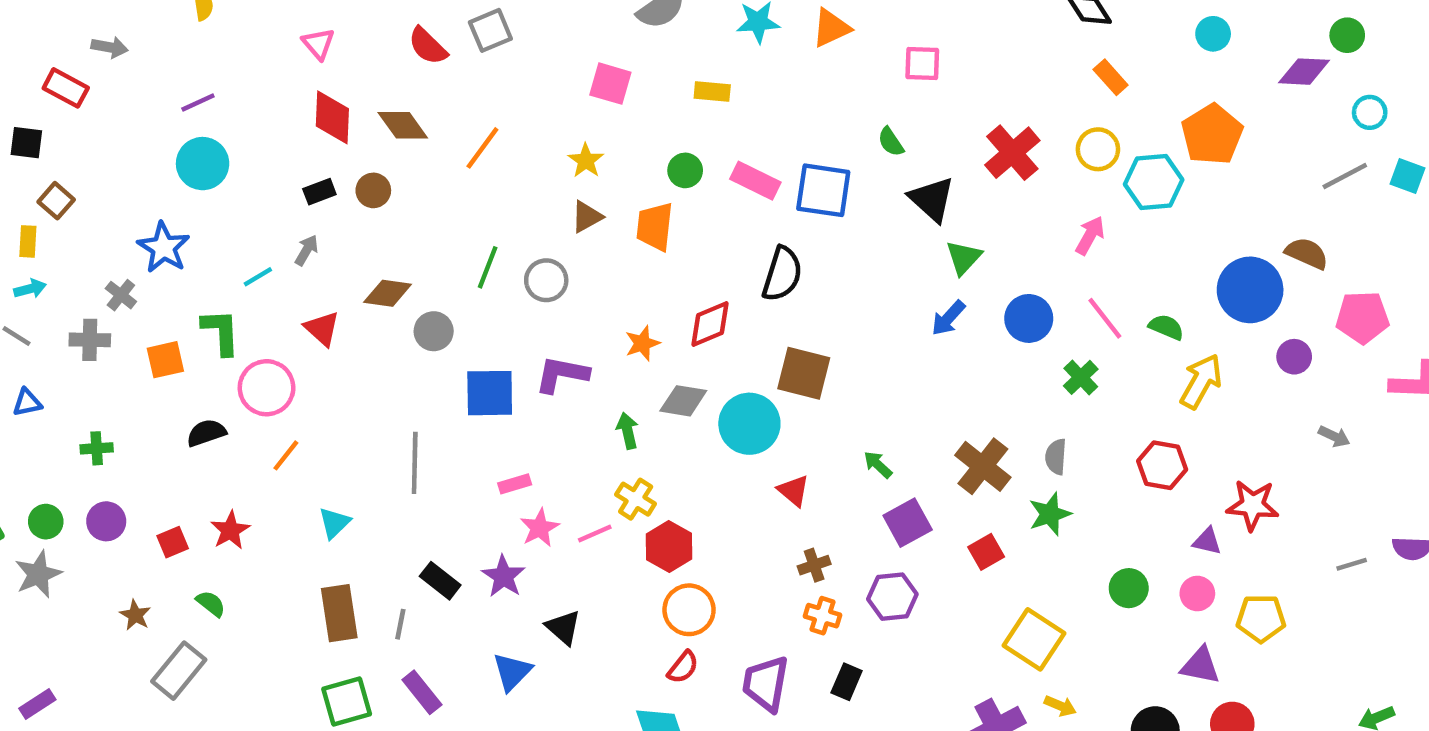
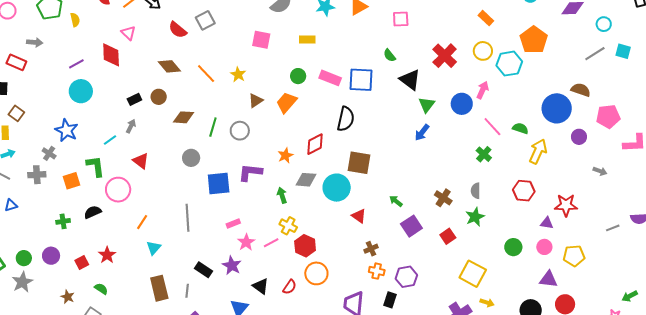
red diamond: (332, 117) -> (111, 55), moved
orange line: (482, 148) -> (206, 74), turned -75
yellow star: (586, 161) -> (238, 74), moved
orange trapezoid: (655, 226) -> (287, 102), turned 40
brown diamond: (388, 293) -> (183, 117), moved
blue circle: (1029, 318) -> (462, 104), moved
green cross: (97, 448) -> (63, 221), moved
orange line: (286, 455) -> (142, 222), moved
brown cross: (983, 466) -> (443, 198), size x0.7
purple hexagon: (892, 597) -> (406, 277), moved
red semicircle: (683, 667) -> (290, 287), moved

